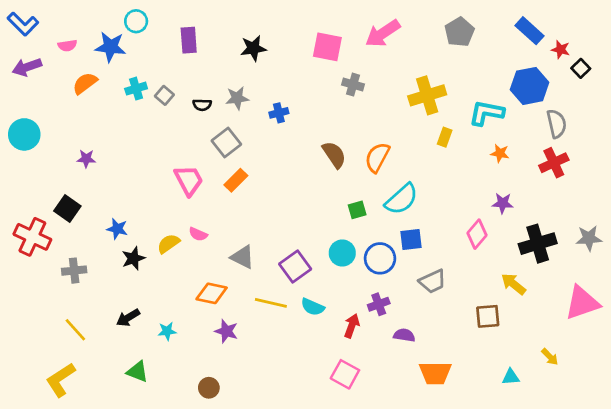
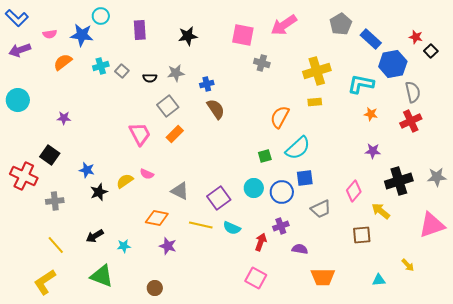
blue rectangle: (530, 31) -> (371, 39), moved
yellow rectangle: (445, 137) -> (315, 102), moved, turned 64
brown semicircle: (334, 155) -> (216, 109), moved
pink diamond: (477, 234) -> (354, 191), moved
green triangle: (137, 372) -> (102, 276), size x1.4

